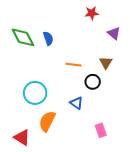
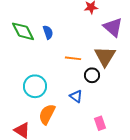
purple triangle: (114, 33) -> (113, 27), size x1.5
brown triangle: (106, 63) -> (105, 56), size x1.6

